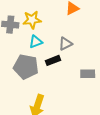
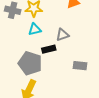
gray pentagon: (26, 67) -> (30, 63), moved

